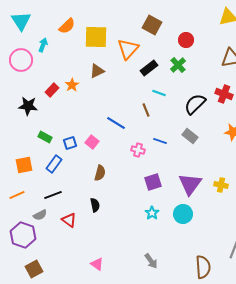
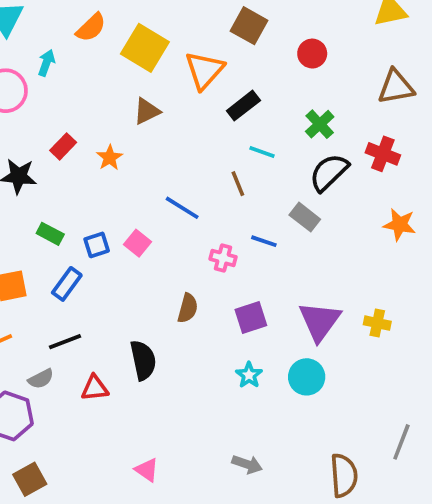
yellow square: (96, 37) -> (145, 48), turned 30
green cross: (178, 65) -> (320, 124), moved
orange star: (72, 85) -> (110, 158), moved
gray rectangle: (190, 136) -> (305, 217), moved
brown semicircle: (100, 173) -> (188, 308), moved
black semicircle: (95, 205) -> (143, 360), size x1.5
red triangle: (69, 220) -> (95, 388), turned -42
gray arrow: (151, 261) -> (247, 464), turned -35

